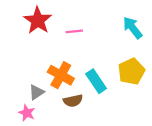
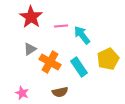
cyan arrow: (133, 28) -> (82, 35), moved
gray triangle: (36, 92) -> (30, 49), moved
brown semicircle: (73, 101) -> (60, 92), moved

